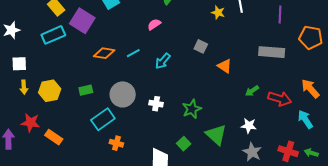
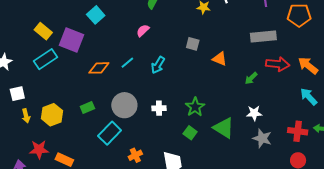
red arrow: (280, 99) -> (278, 64), moved
orange cross: (116, 143) -> (135, 155), moved, turned -32
green square: (184, 144) -> (190, 133), moved

